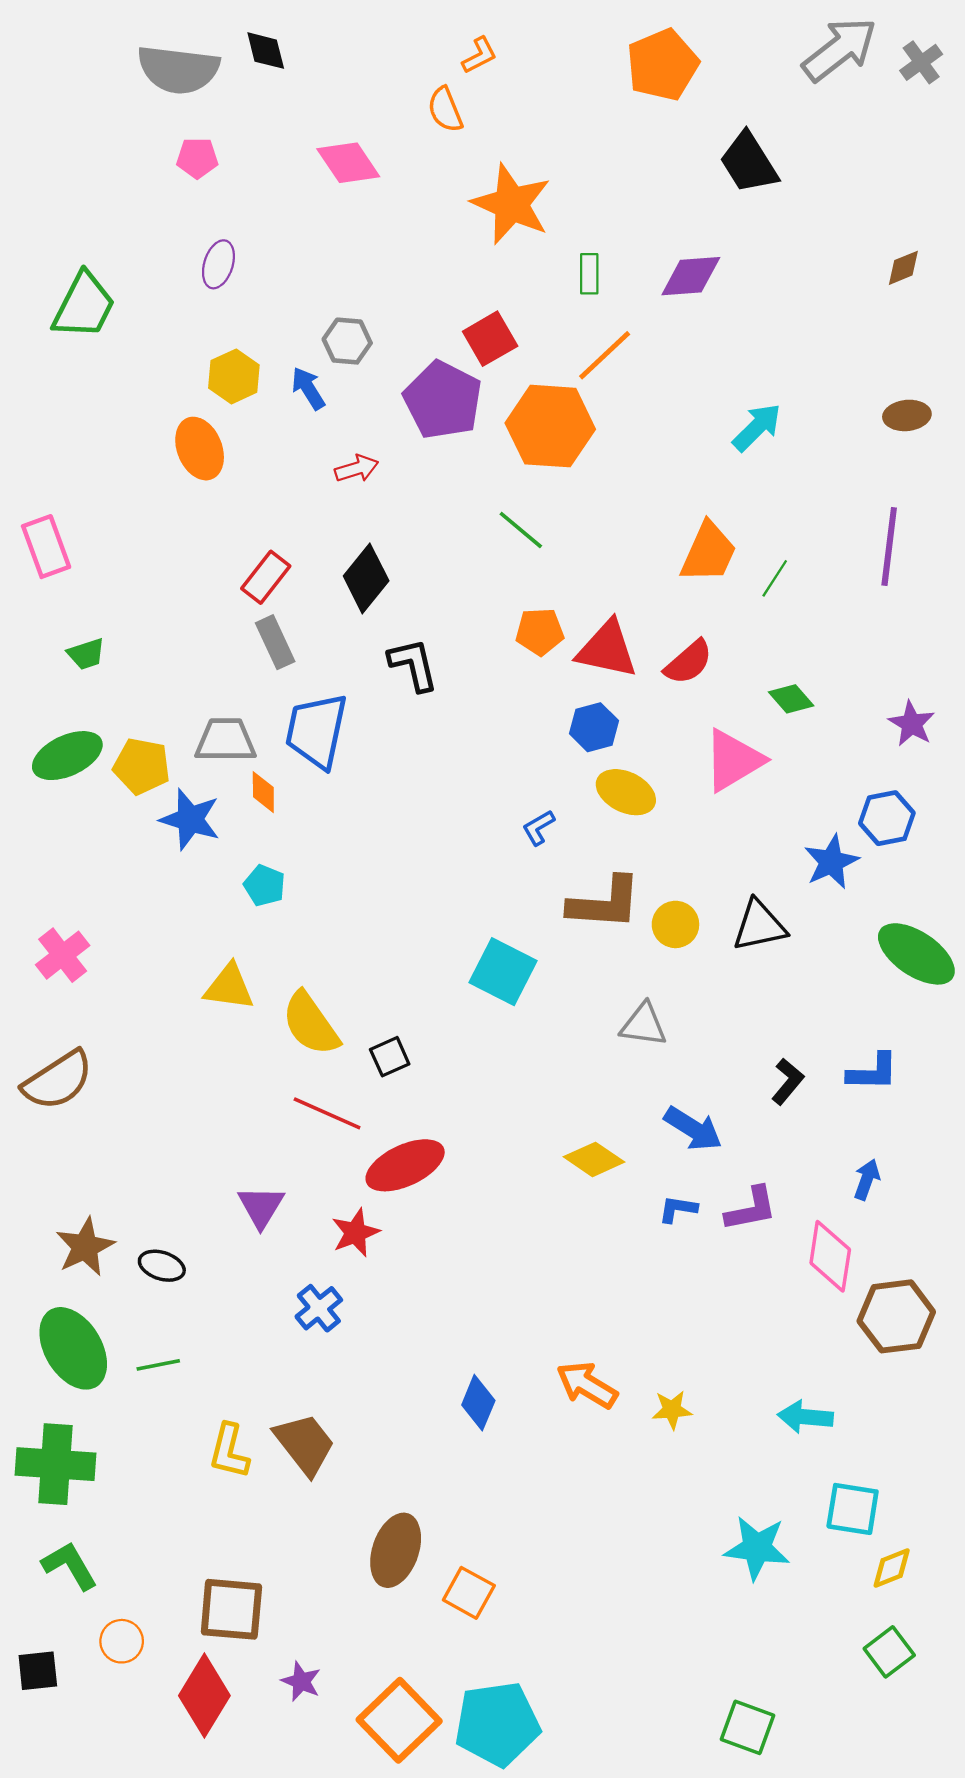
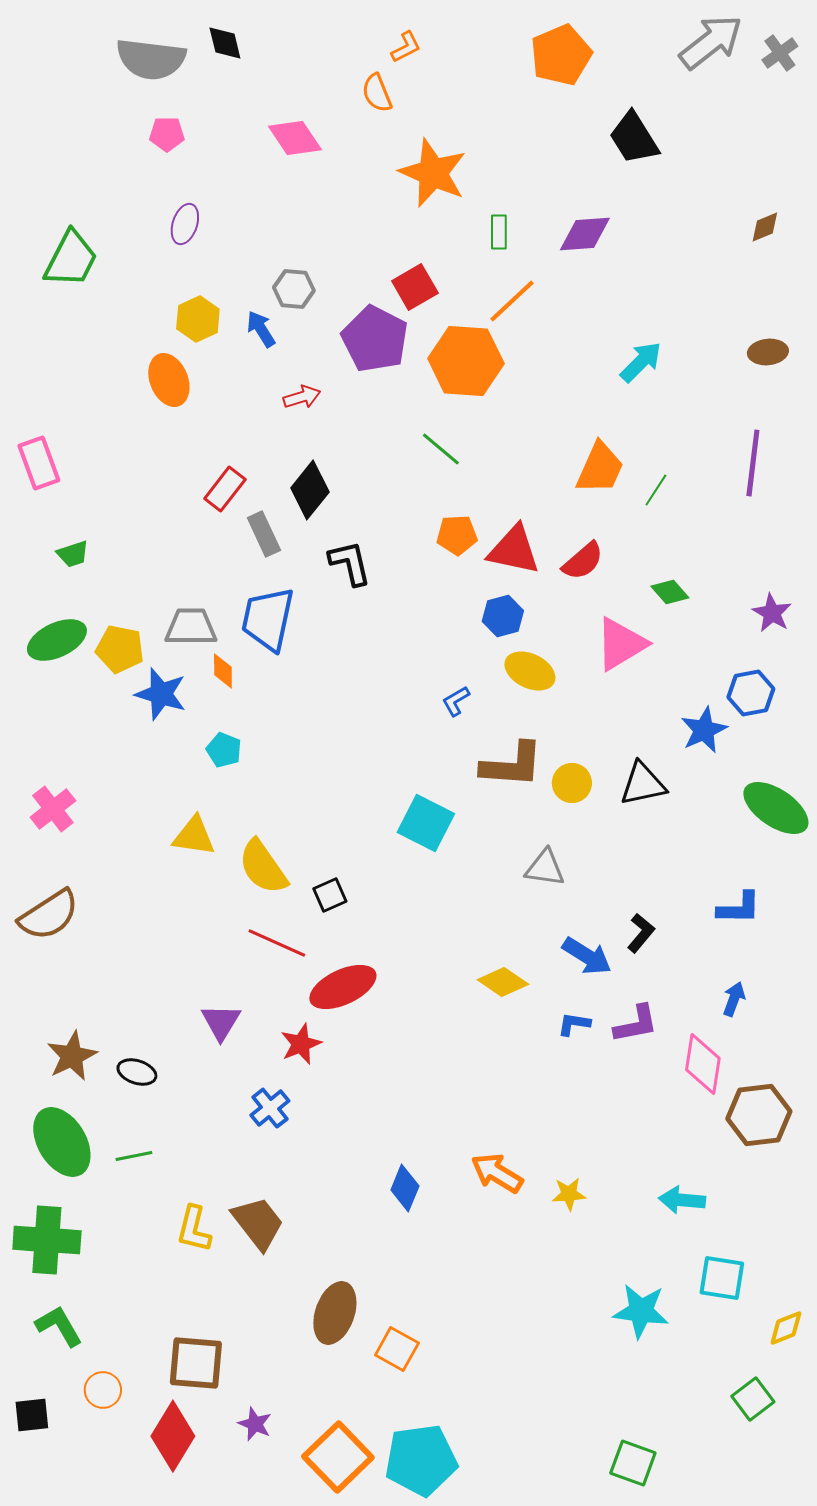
gray rectangle: (275, 642) -> (264, 534), moved
black L-shape: (788, 1081) -> (641, 933), moved
yellow diamond: (892, 1568) -> (786, 1328), moved

